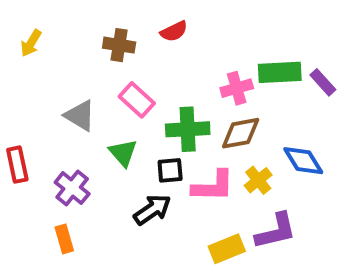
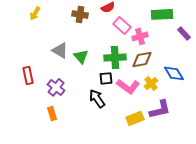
green rectangle: (280, 72) -> (162, 14), moved
pink rectangle: (137, 100) -> (122, 25), moved
green triangle: (123, 153) -> (81, 56), moved
pink L-shape: (213, 186) -> (128, 86), turned 35
black arrow: (152, 210) -> (97, 98), turned -90

